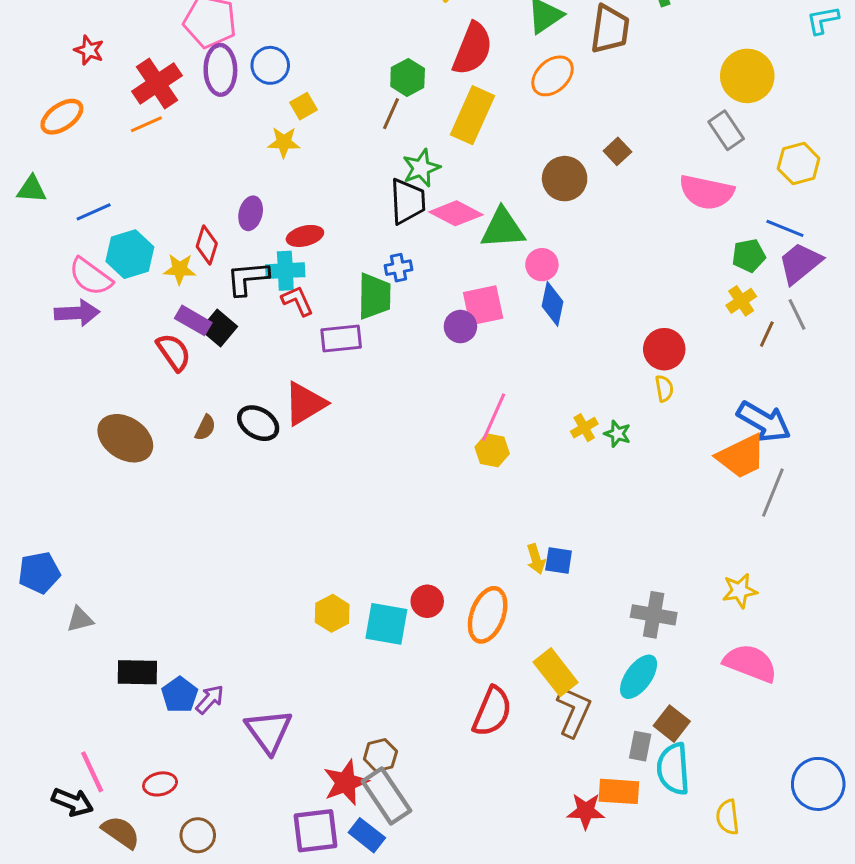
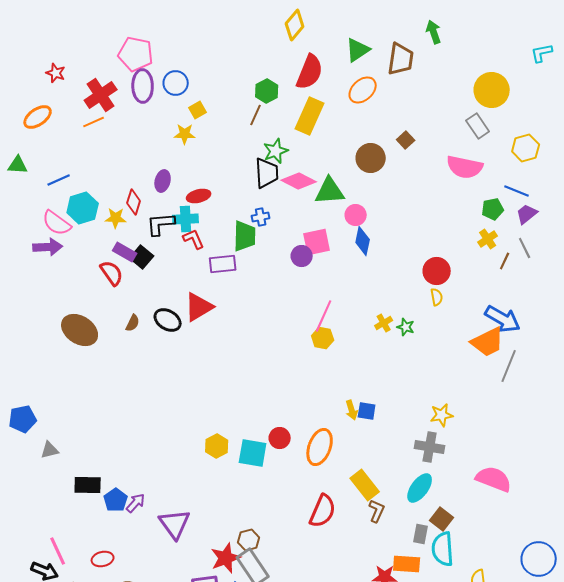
purple trapezoid: (800, 263) -> (527, 214), size x0.7
yellow star: (740, 591) -> (442, 415), moved
brown L-shape: (574, 711) -> (377, 511), size x0.7

